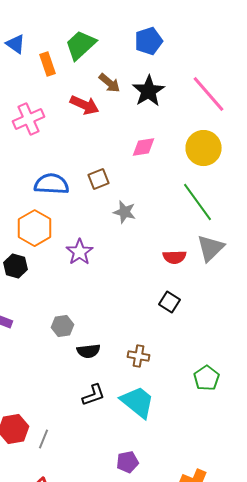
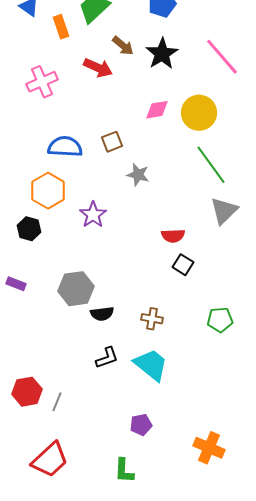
yellow circle: (204, 148) -> (199, 113), moved
red semicircle: (174, 257) -> (173, 236), moved
gray hexagon: (62, 326) -> (76, 289), size x1.6
green pentagon: (206, 378) -> (220, 320), moved, turned 30

